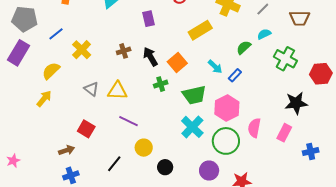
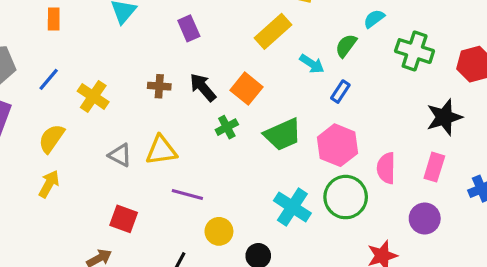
brown cross: (124, 51) -> (159, 86), turned 32
cyan arrow: (215, 67) -> (312, 64), moved
cyan cross: (192, 127) -> (292, 207), moved
purple circle: (209, 171) -> (425, 218), moved

